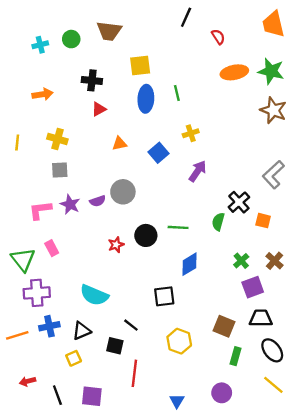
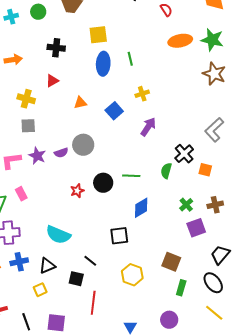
red triangle: (99, 109) -> (52, 81), moved
brown cross: (275, 261) -> (215, 205), turned 35
black trapezoid: (261, 318) -> (220, 255), moved, turned -50

